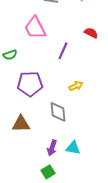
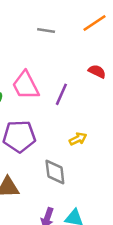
pink trapezoid: (35, 28) -> (26, 85), moved

